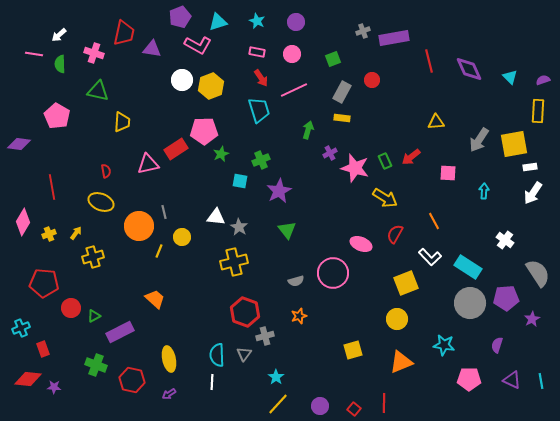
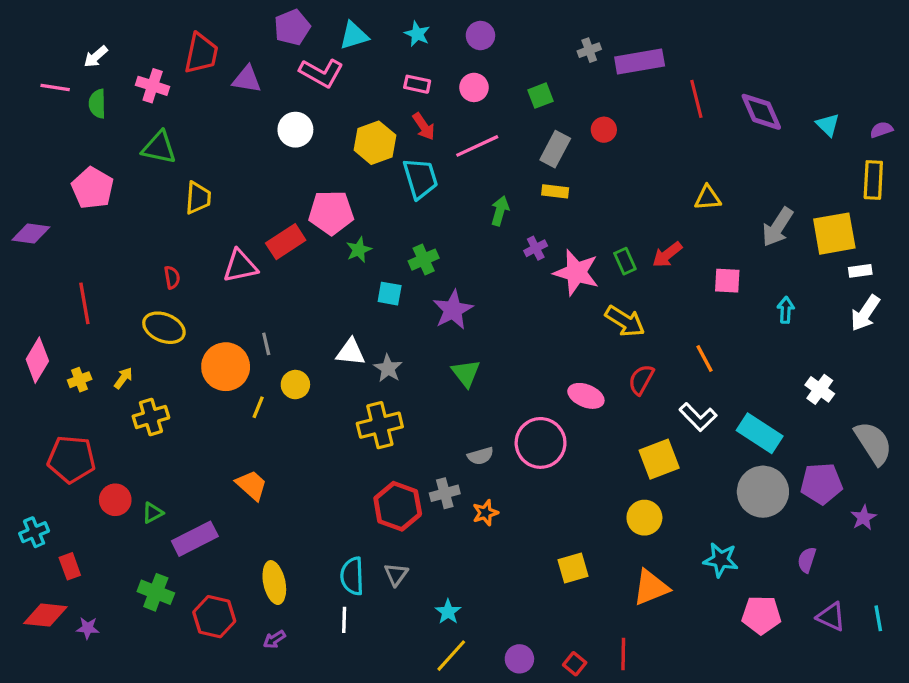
yellow hexagon: (211, 86) -> (375, 143), moved
gray cross: (265, 336) -> (445, 493), moved

